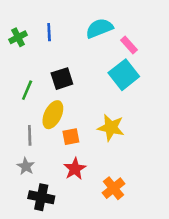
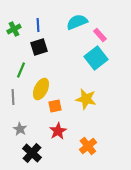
black square: (62, 79) -> (39, 47), moved
gray line: (30, 135) -> (13, 97), moved
black cross: (41, 197) -> (32, 153), turned 30

